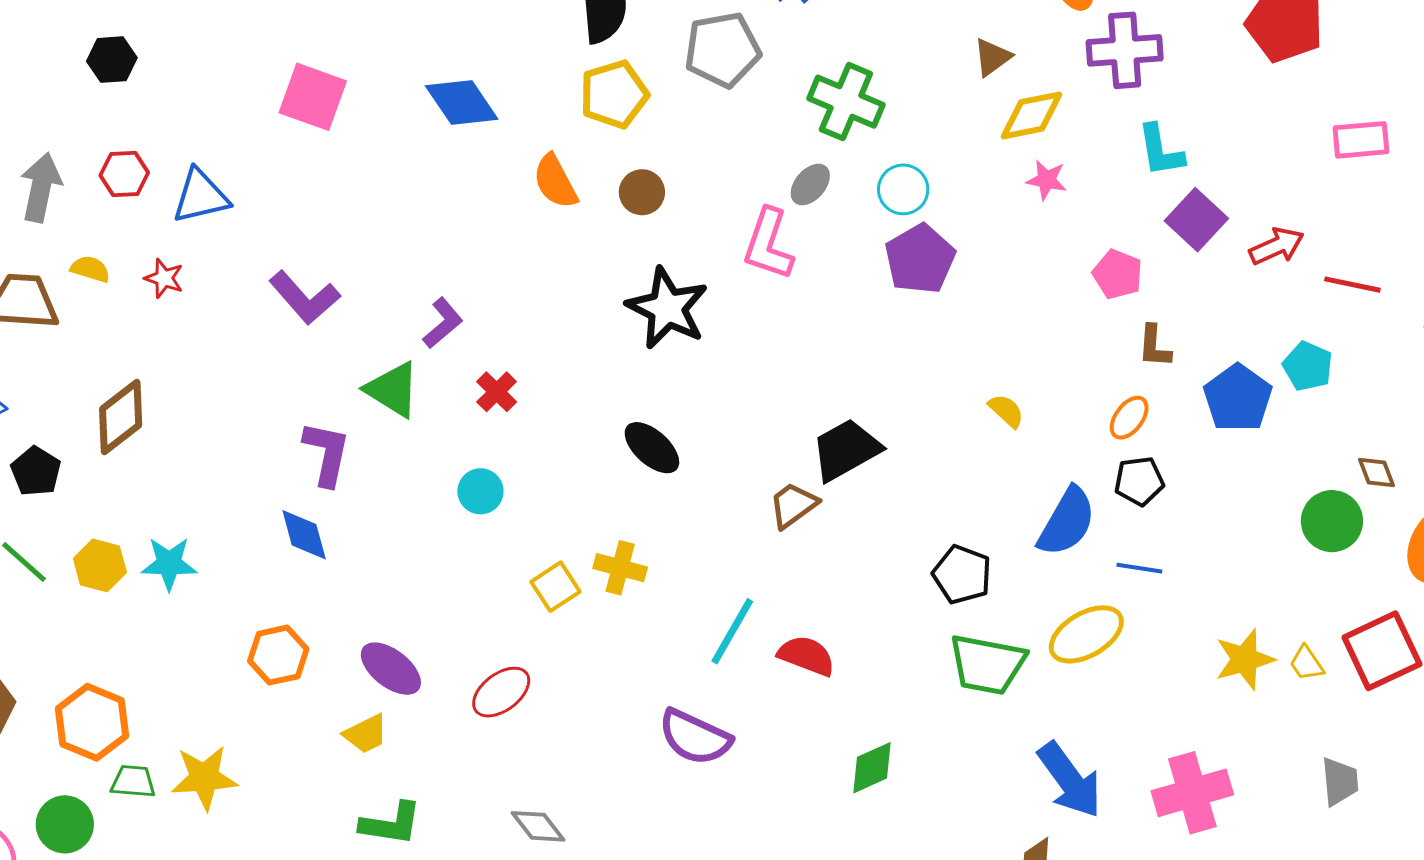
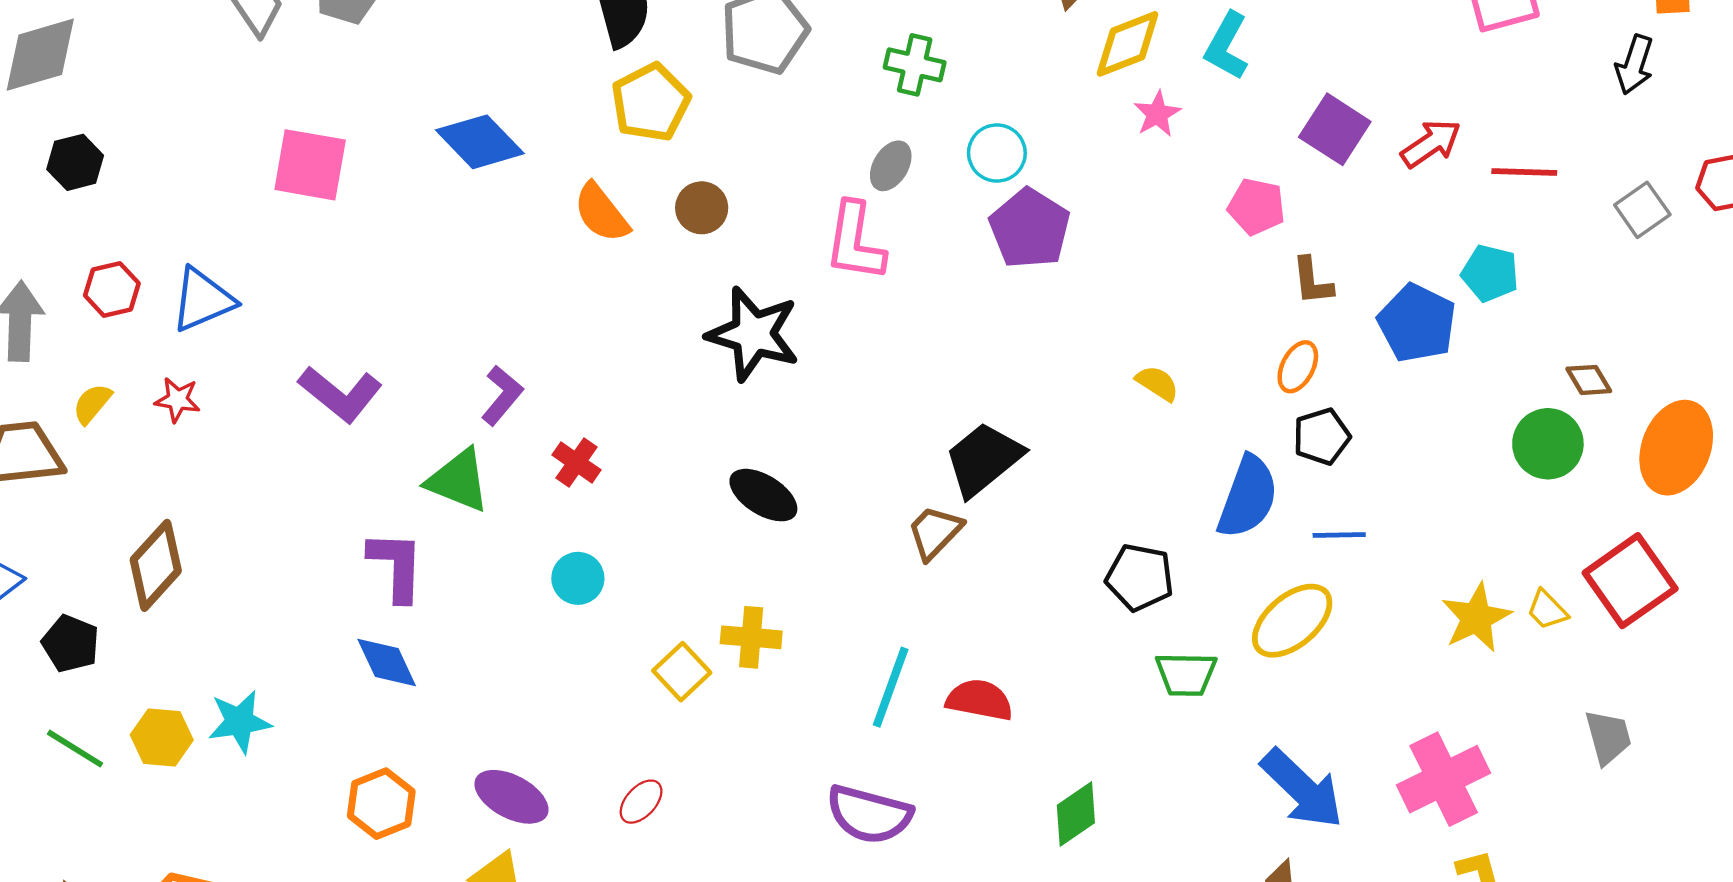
green cross: (846, 102) -> (915, 65), size x0.7
cyan L-shape: (1161, 151) -> (1227, 46), moved, turned 48
pink star: (1047, 180) -> (1157, 114), turned -30
yellow semicircle: (90, 269) -> (92, 404), turned -57
green trapezoid: (987, 664) -> (1186, 674), size x0.7
red ellipse: (501, 692) -> (641, 802), size x0.7

